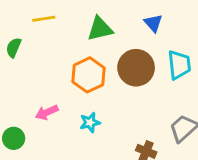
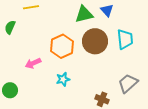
green triangle: (100, 29) -> (84, 14), moved
pink arrow: (47, 112) -> (33, 63), moved

